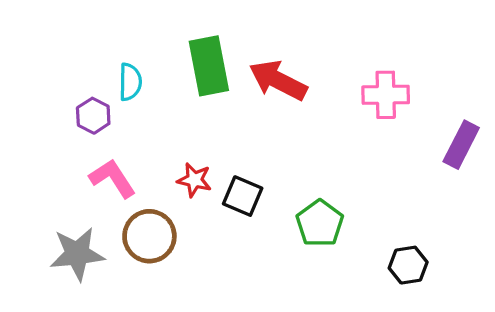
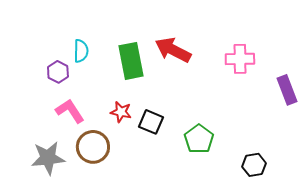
green rectangle: (209, 66) -> (131, 61), moved
purple rectangle: (461, 145) -> (287, 90), turned -48

